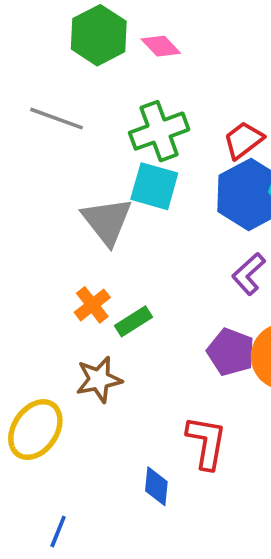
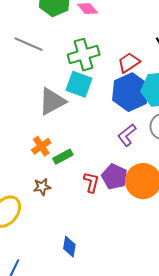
gray triangle: (107, 221) -> (52, 101), turned 36
brown star: (99, 379) -> (42, 187), size x0.7
red L-shape: (206, 442) -> (91, 182), moved, size x0.7

